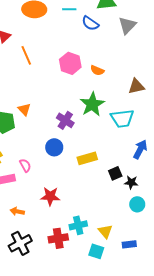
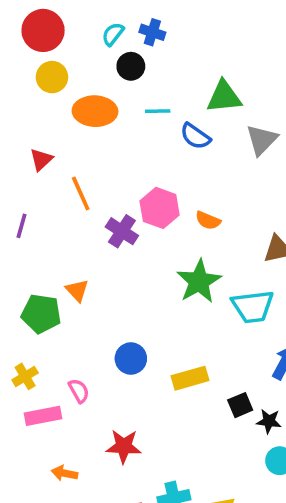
purple cross: (65, 120) -> (122, 231), moved

